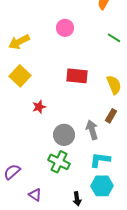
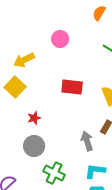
yellow arrow: (19, 42) -> (24, 60), moved
gray circle: (64, 135) -> (34, 146), moved

